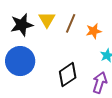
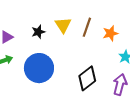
black star: (22, 25) -> (38, 32), size x0.6

